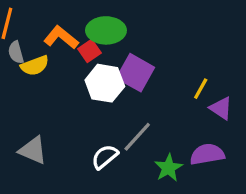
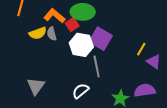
gray semicircle: (16, 52) -> (52, 34), moved
gray line: (137, 137) -> (97, 66), moved, turned -55
gray triangle: (33, 150) -> (36, 86), turned 42

